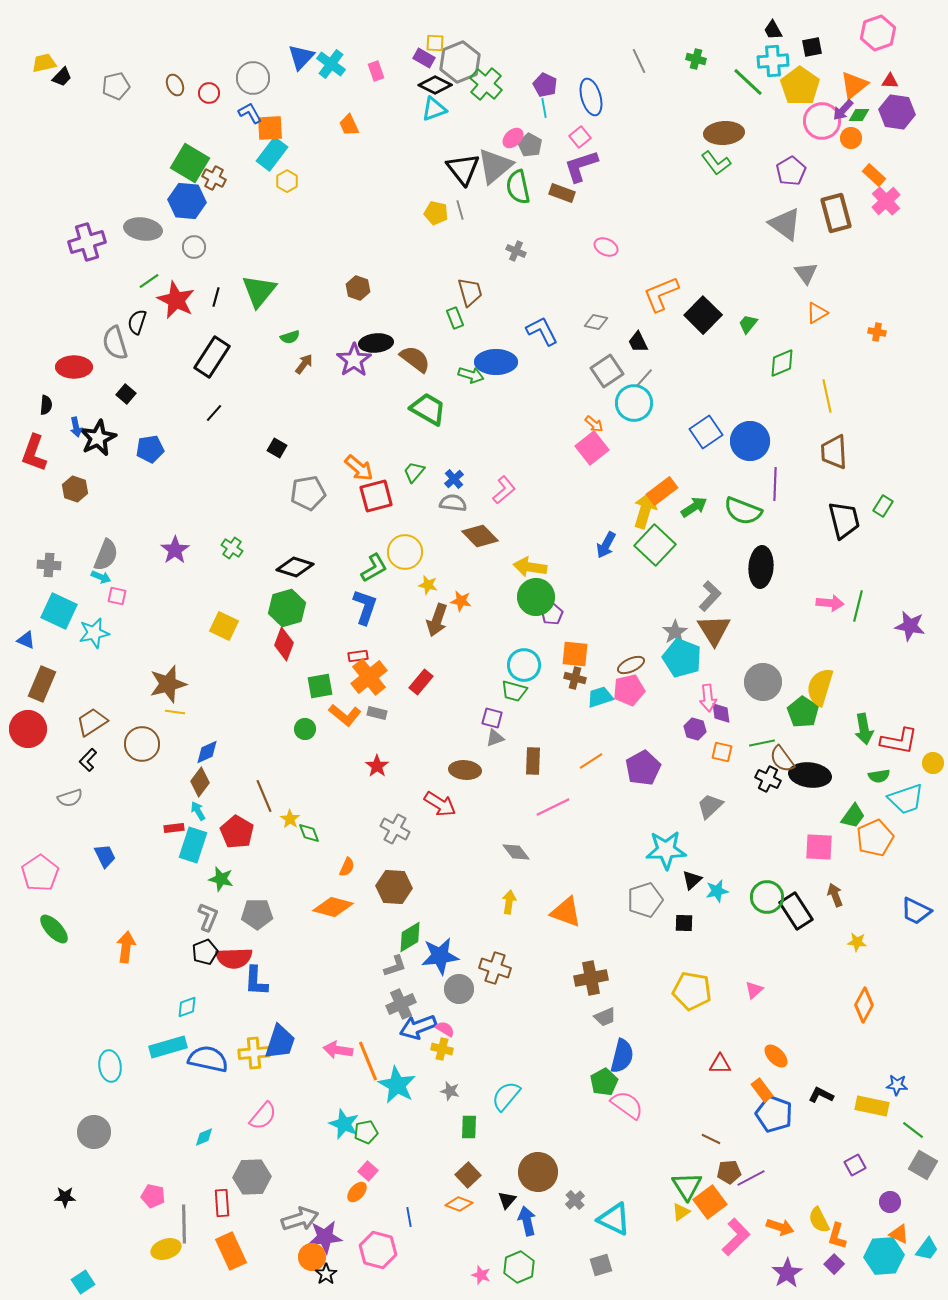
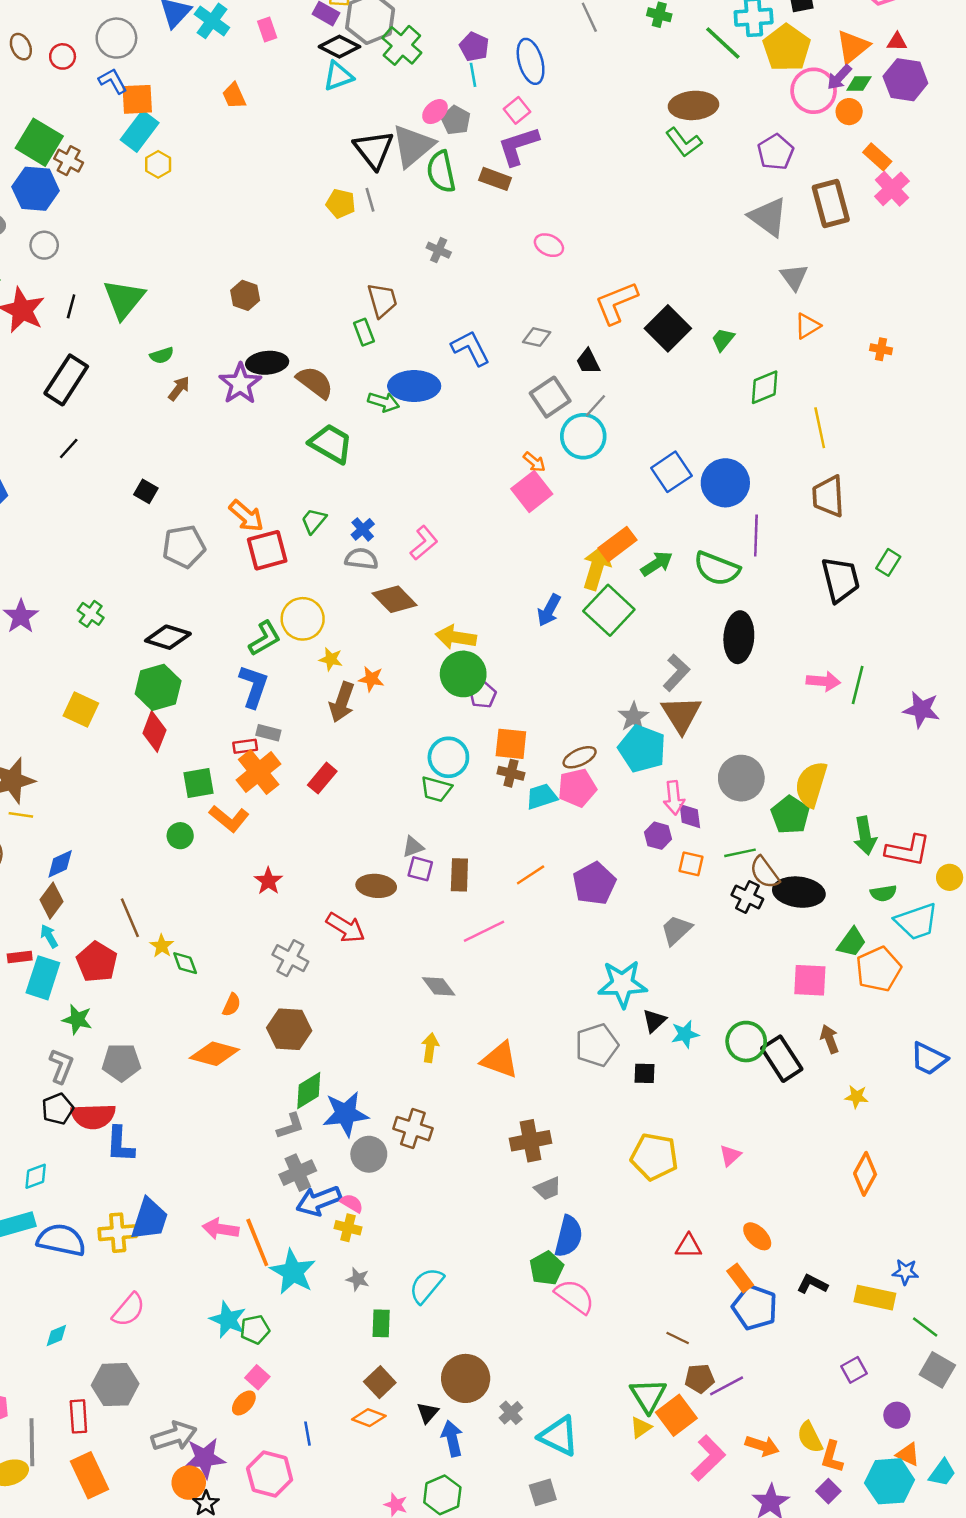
gray rectangle: (377, 713) -> (268, 733), moved
purple square: (492, 718) -> (420, 869), moved

